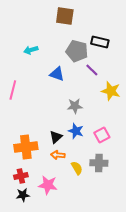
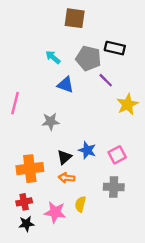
cyan arrow: (31, 50) -> (53, 57), moved, turned 56
yellow star: (111, 91) -> (127, 104), turned 30
gray star: (75, 106) -> (51, 122), moved
yellow semicircle: (77, 168) -> (80, 204), moved, turned -136

